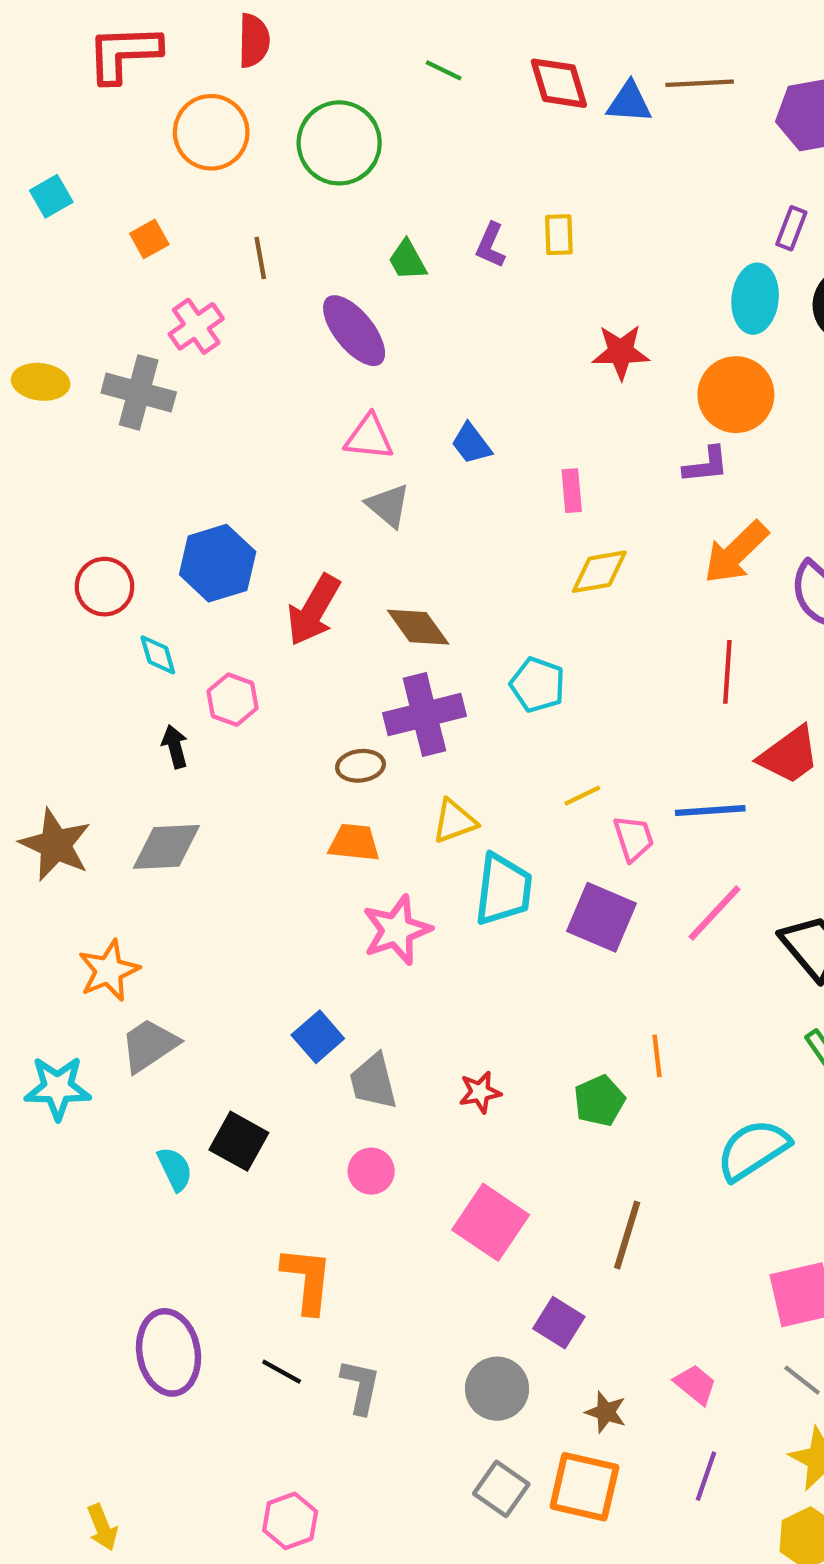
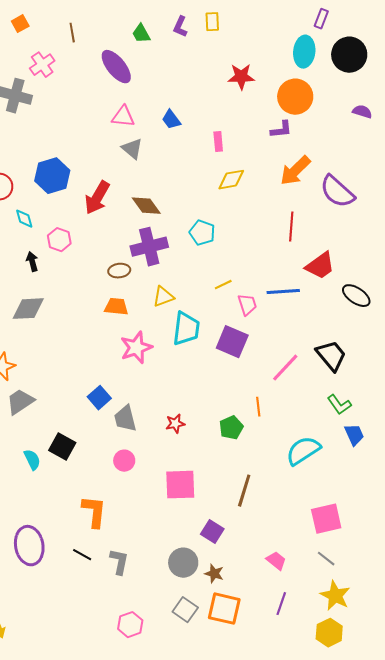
pink line: (715, 913) -> (285, 368), moved
pink square: (491, 1222) -> (180, 485), turned -36
brown star: (606, 1412) -> (214, 574), moved
pink hexagon: (290, 1521) -> (130, 625), moved

